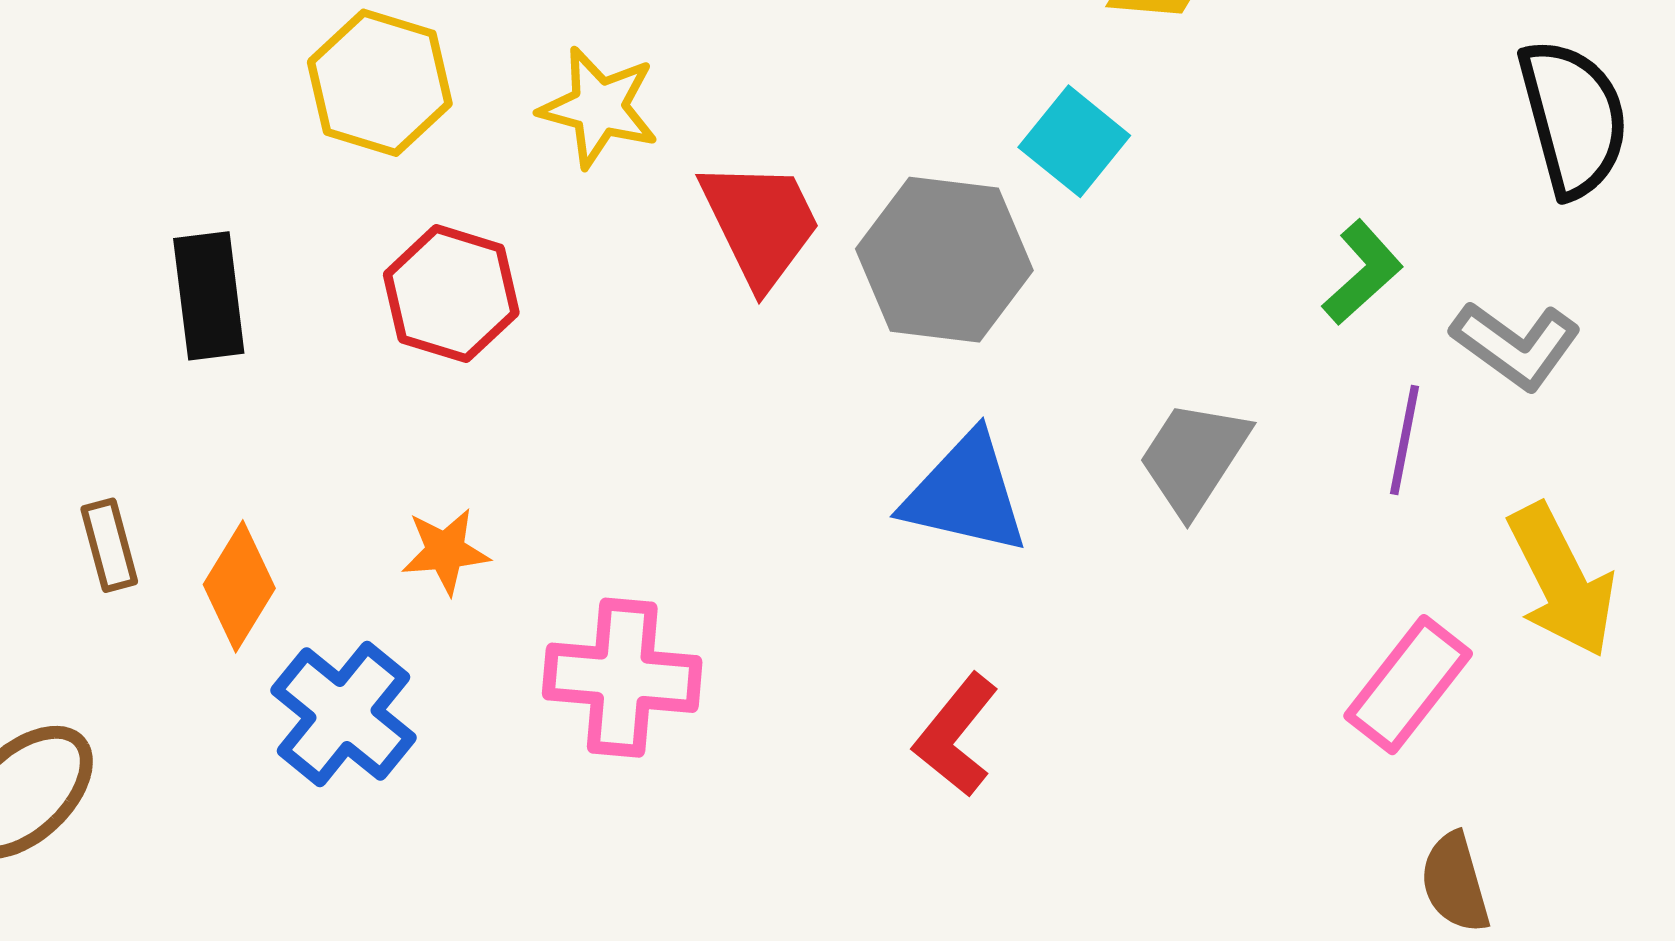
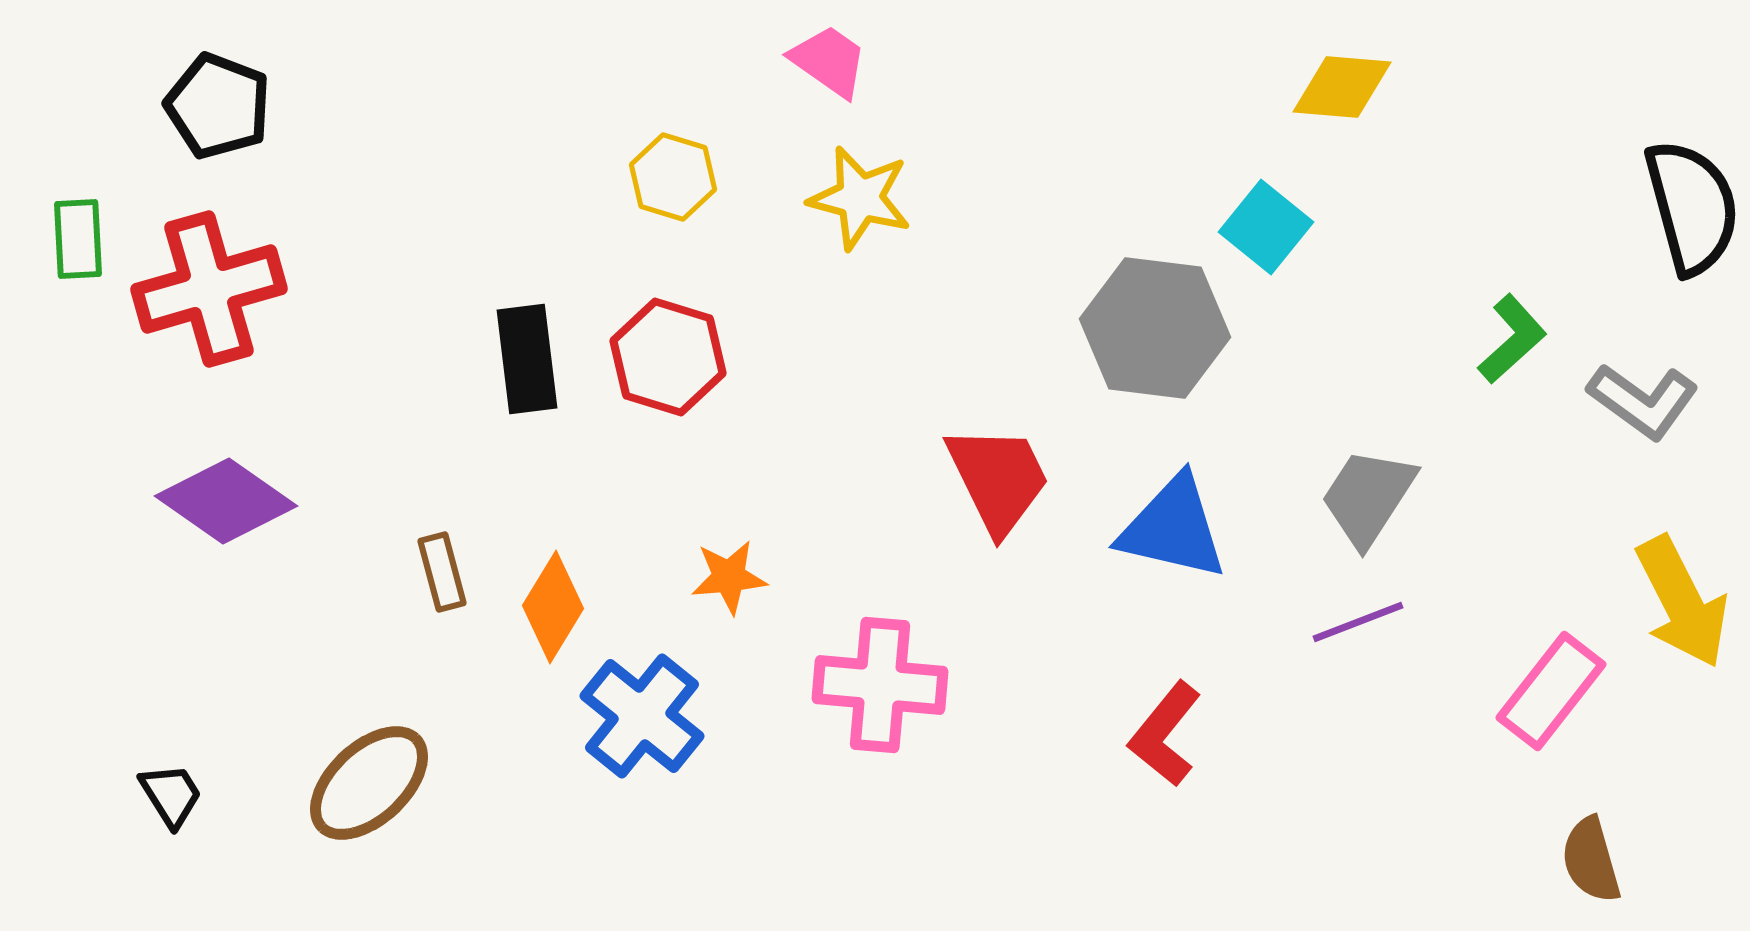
yellow hexagon: (380, 83) -> (673, 177), size x0.7
red trapezoid: (760, 223) -> (998, 479), moved
red hexagon: (451, 294) -> (668, 357), moved
purple line: (1405, 440) -> (1358, 622), moved, turned 58

